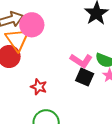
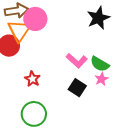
black square: (85, 77) -> (77, 88), moved

